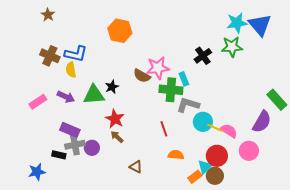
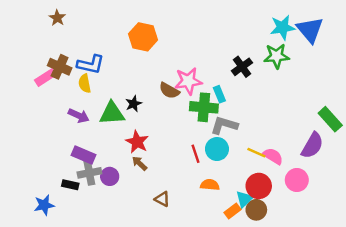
pink rectangle: (38, 102) -> (45, 77), moved
cyan circle: (203, 122) -> (217, 149), moved

